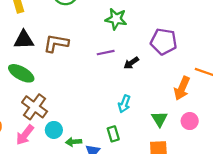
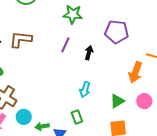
purple line: (106, 53) -> (65, 45), turned -49
black arrow: (131, 63) -> (89, 53), turned 144
green triangle: (159, 119) -> (117, 101), turned 35

